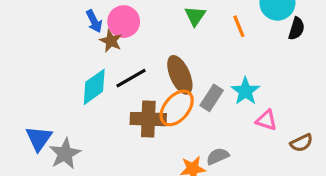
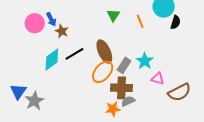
pink circle: (124, 22) -> (35, 23), moved
brown cross: (148, 119) -> (122, 88), moved
brown semicircle: (301, 143) -> (179, 92), size x1.6

